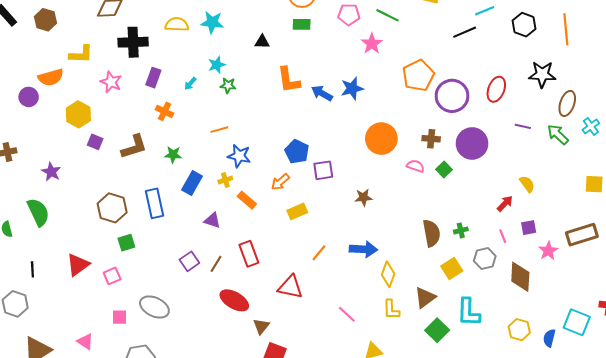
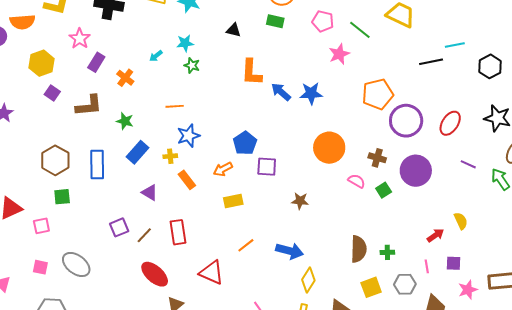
purple rectangle: (153, 78) -> (96, 62), moved
blue star: (239, 156) -> (188, 136), turned 30

